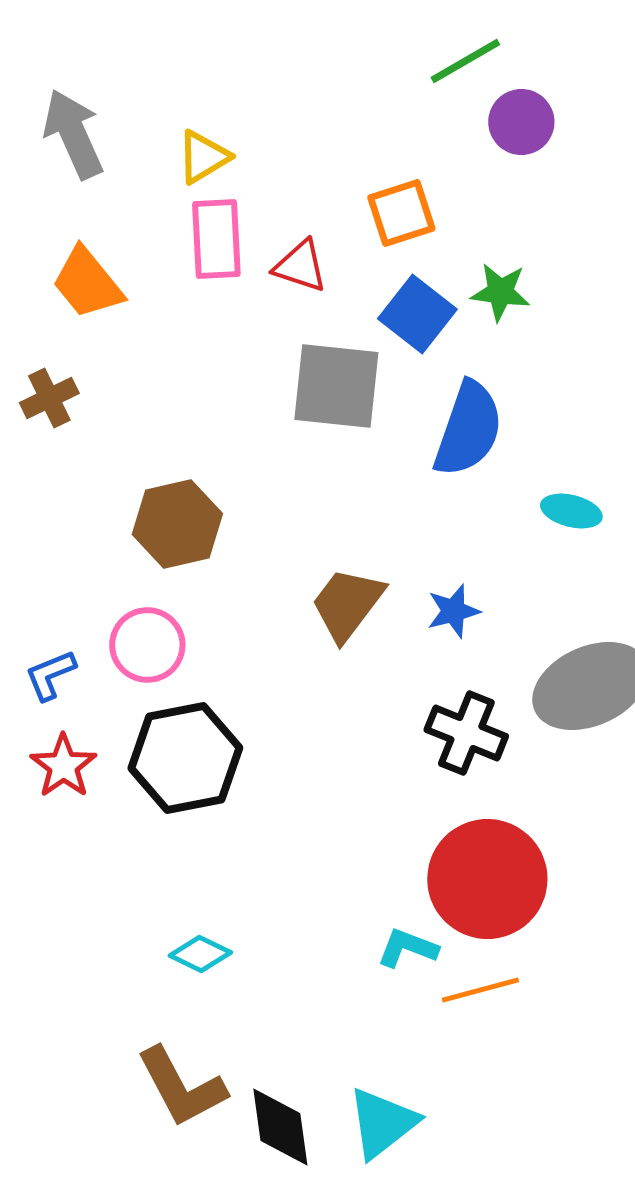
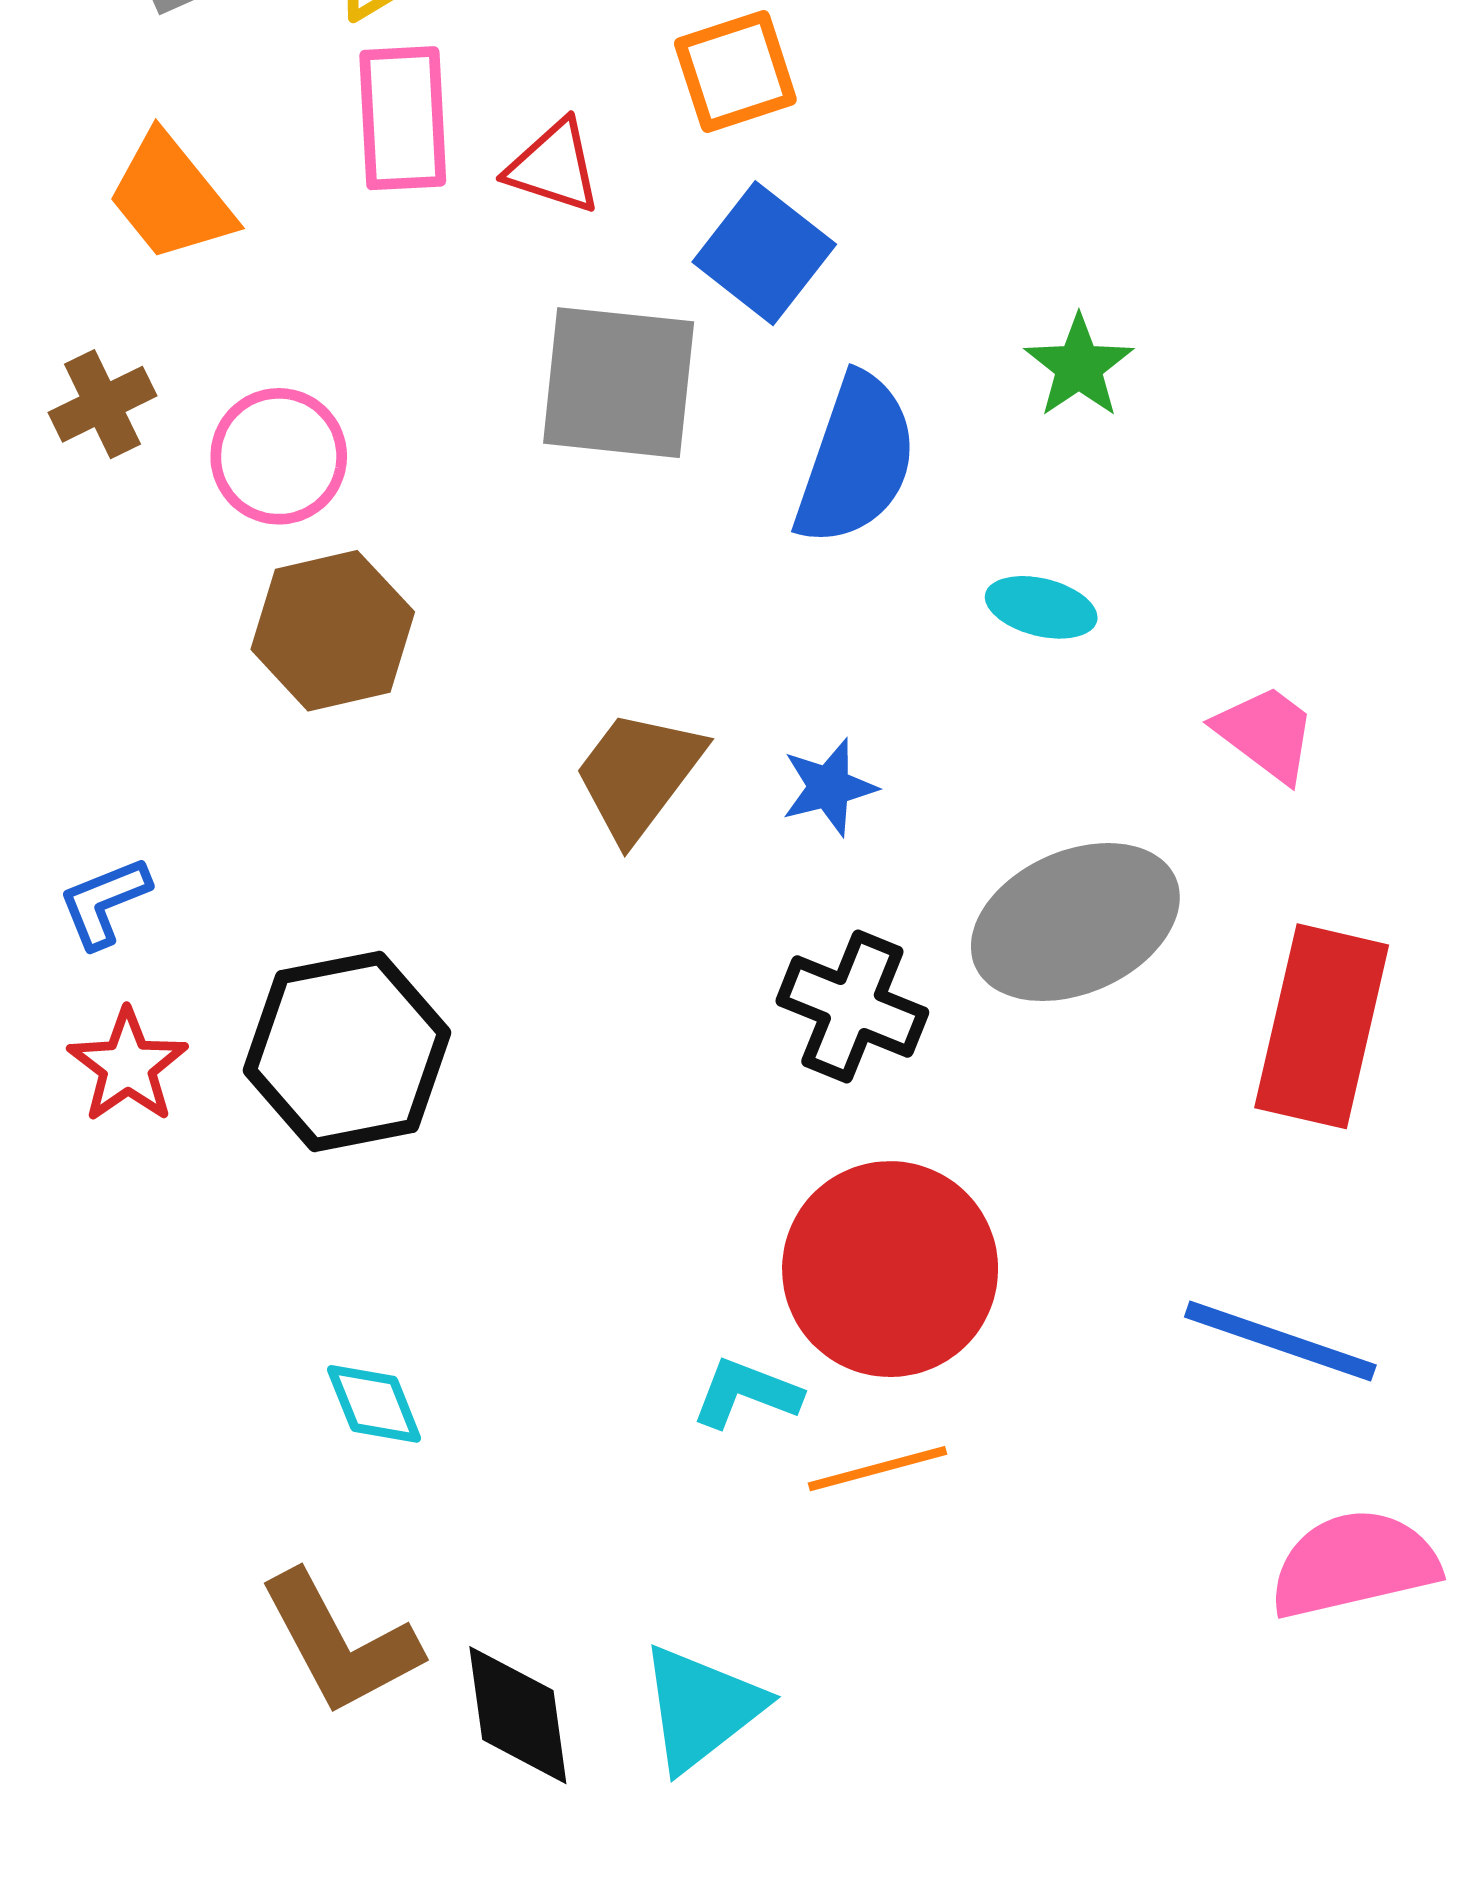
green star: (500, 292) -> (1079, 366), moved, turned 30
pink circle: (147, 645) -> (279, 456), moved
cyan diamond: (200, 954) -> (374, 1404), turned 42

